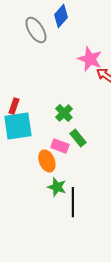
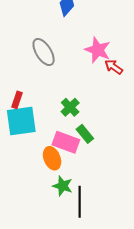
gray ellipse: (36, 30) -> (44, 52), moved
pink rectangle: (60, 146) -> (66, 142), size x1.4

